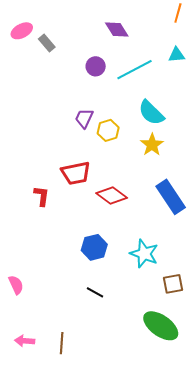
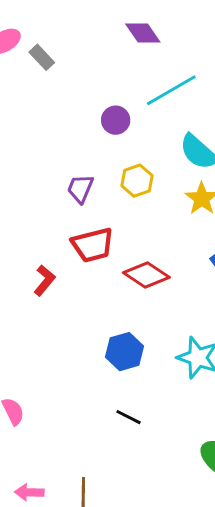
purple circle: (96, 66) -> (116, 120), moved
purple trapezoid: (84, 118) -> (80, 189), moved
red L-shape: (42, 196) -> (44, 280), turned 35

